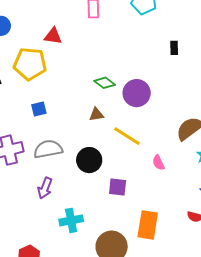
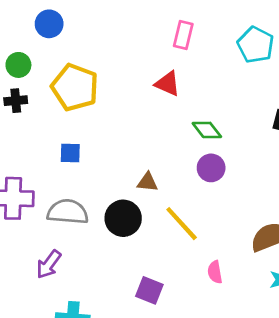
red triangle: (53, 36) -> (168, 84), moved
green diamond: (105, 83) -> (207, 130), moved
purple circle: (137, 93) -> (211, 168), size x0.7
black circle: (89, 160) -> (123, 218), moved

